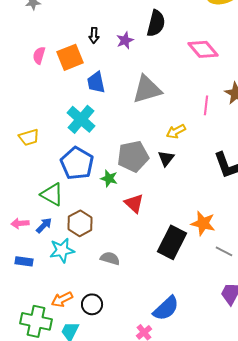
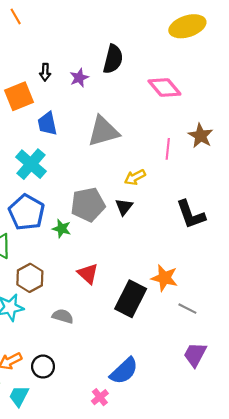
red triangle: (134, 203) -> (88, 274), moved

